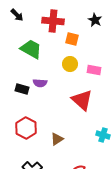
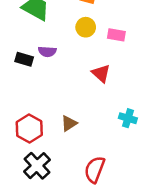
red triangle: (82, 100) -> (101, 73), size x0.7
red hexagon: (26, 128) -> (29, 128), moved

